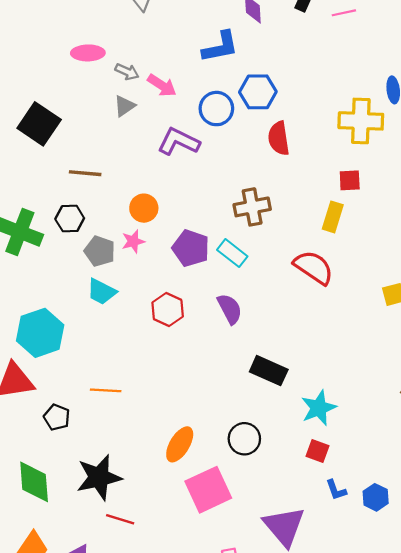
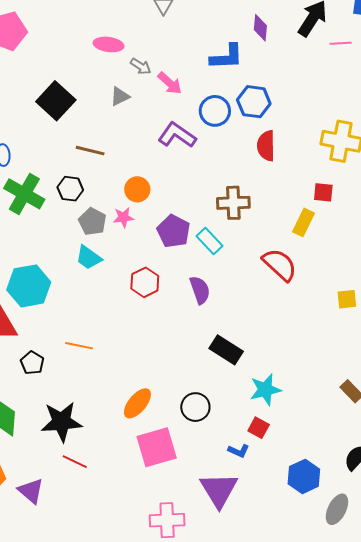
gray triangle: (124, 106) -> (120, 96), moved
blue L-shape: (336, 490) -> (239, 451), moved, turned -55
blue hexagon: (376, 497) -> (304, 476), size x1.4

